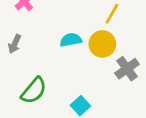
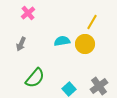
gray cross: (127, 69) -> (99, 86), moved

